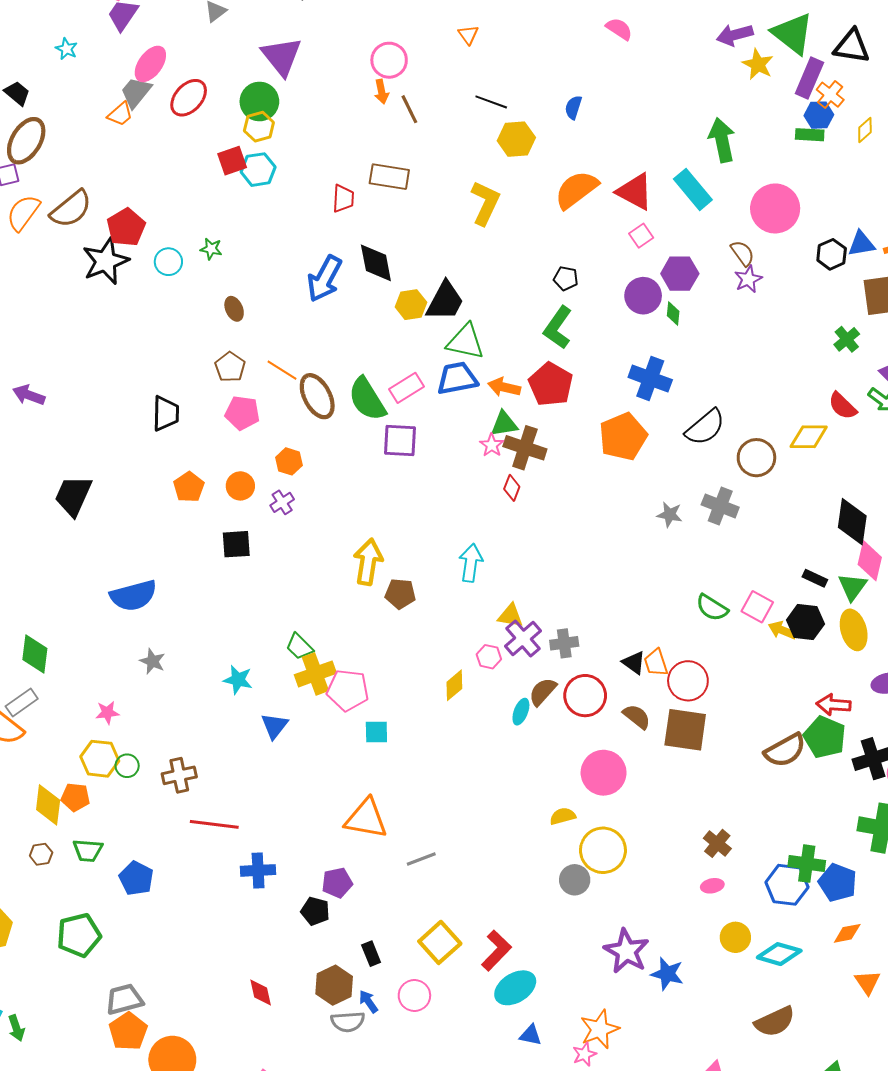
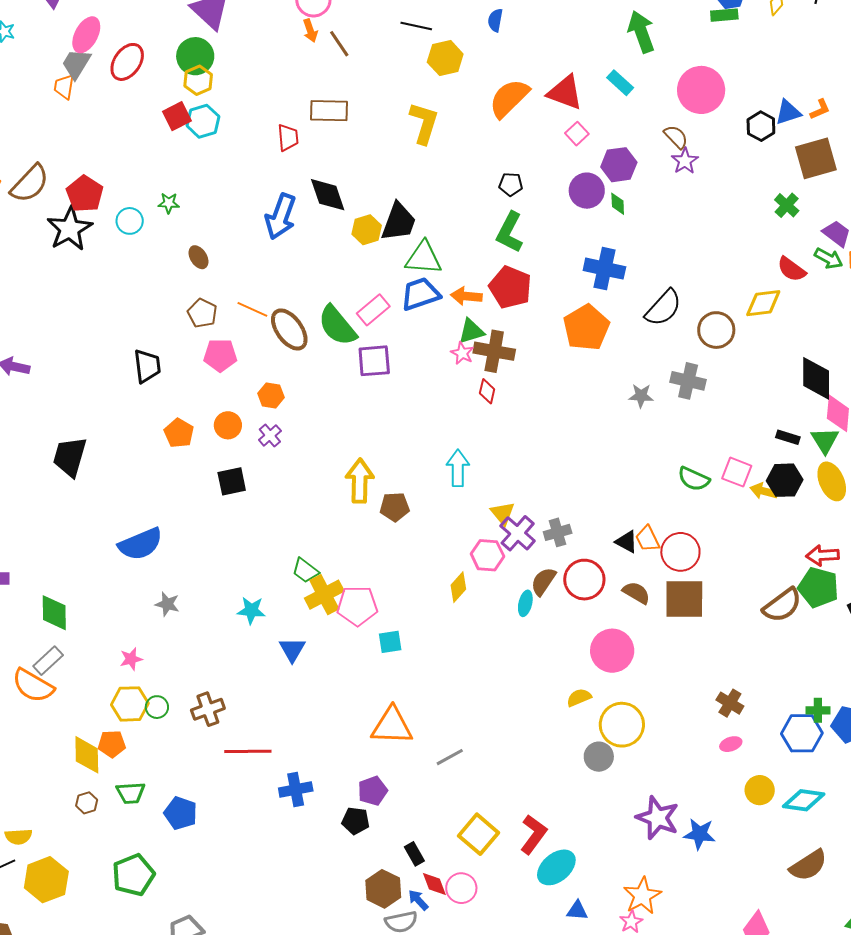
orange trapezoid: (120, 114) -> (64, 87), turned 148
cyan rectangle: (693, 189) -> (620, 83), size x0.7
yellow triangle: (510, 616) -> (503, 513), turned 48
pink hexagon: (489, 657) -> (487, 555), size x1.4
green cross: (807, 864) -> (818, 710), size x0.7
red diamond: (261, 993) -> (434, 884), moved

